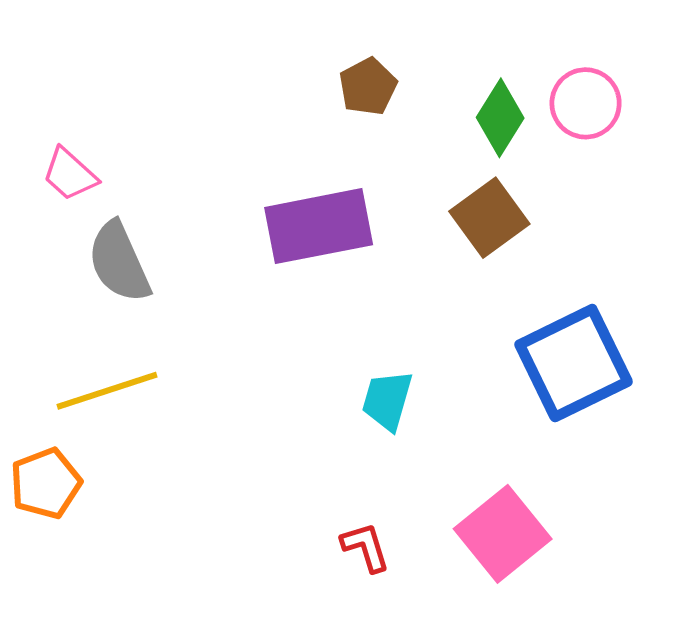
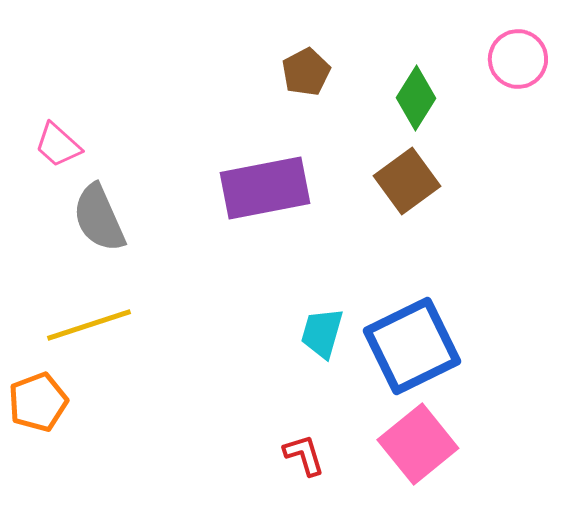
pink circle: (586, 103) -> (518, 59), moved
blue square: (574, 363) -> (412, 346), moved

